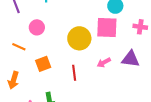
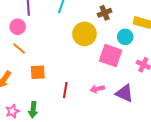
pink circle: (37, 27) -> (18, 27), moved
yellow circle: (79, 38) -> (84, 34), moved

